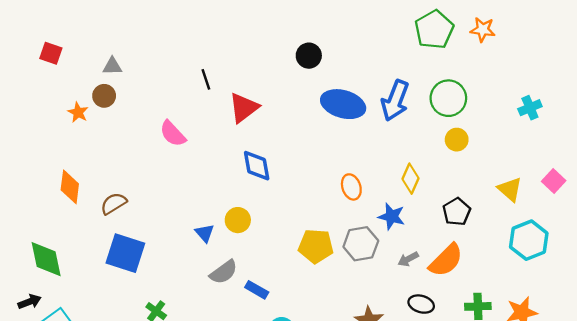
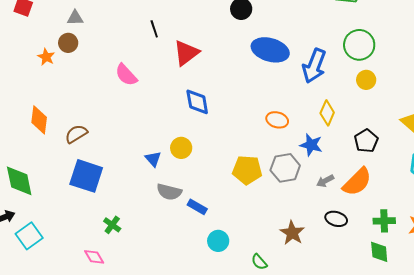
blue arrow: (395, 101) -> (314, 66), moved
orange ellipse: (351, 187) -> (277, 120), turned -55
gray semicircle: (224, 272) -> (169, 192), turned 50

